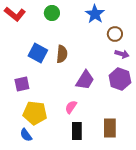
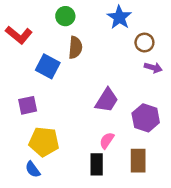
red L-shape: (15, 14) -> (19, 35), moved
brown semicircle: (62, 54) -> (75, 48), moved
purple hexagon: (120, 79) -> (146, 118), moved
pink semicircle: (71, 107) -> (107, 140), moved

